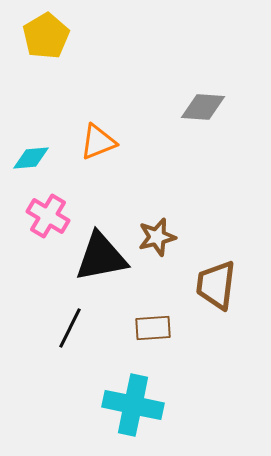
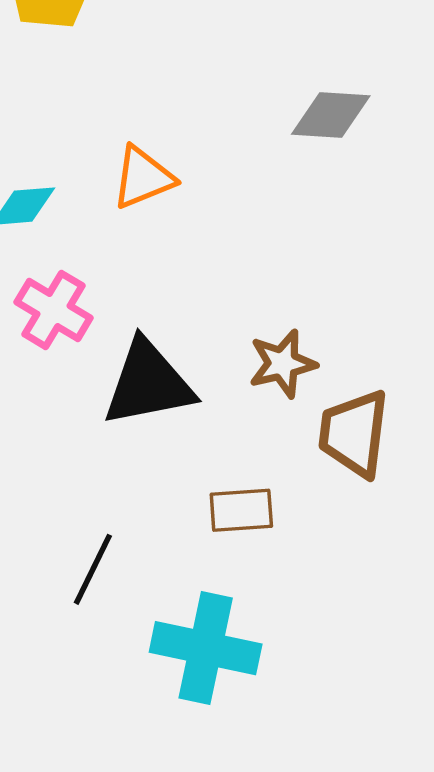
brown star: (157, 237) -> (282, 364), moved
black line: (70, 328) -> (93, 569), moved

